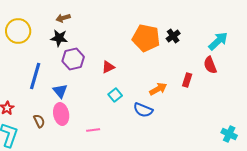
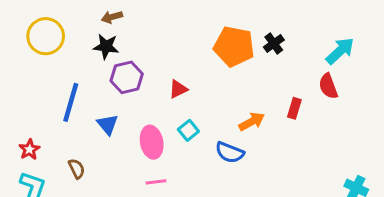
pink ellipse: (61, 114) -> (152, 142), moved

